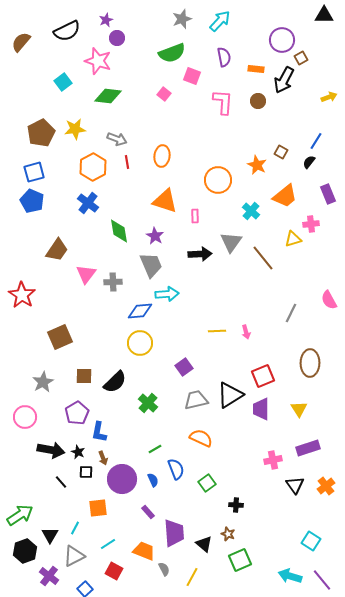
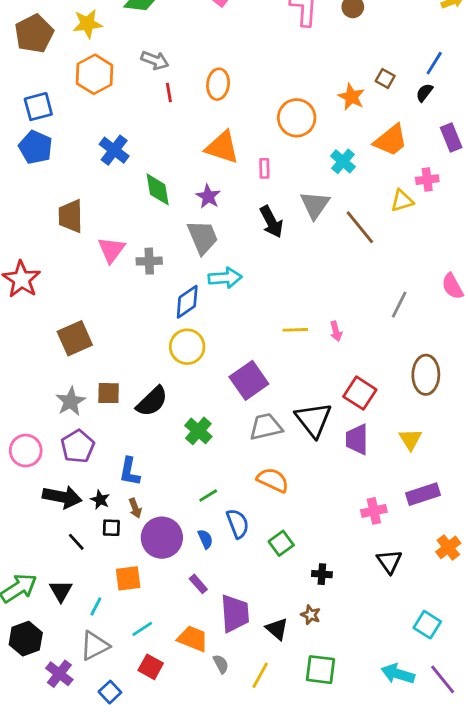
yellow star: (75, 129) -> (87, 24), moved
brown pentagon: (41, 133) -> (34, 34), moved
orange hexagon: (93, 167) -> (94, 74), moved
brown trapezoid: (57, 250) -> (71, 216), turned 145
black arrow: (200, 254) -> (271, 222), turned 65
blue diamond: (140, 311) -> (187, 302), turned -30
purple square: (184, 367) -> (249, 380), size x1.5
red square: (263, 376) -> (360, 393), turned -35
gray star: (43, 382) -> (71, 401), moved
black triangle: (230, 395) -> (313, 420), turned -36
purple pentagon: (77, 413) -> (78, 446), moved
black triangle: (295, 485) -> (389, 561), moved
black triangle: (50, 535) -> (61, 591), moved
green square: (240, 560) -> (321, 670), moved, turned 30

